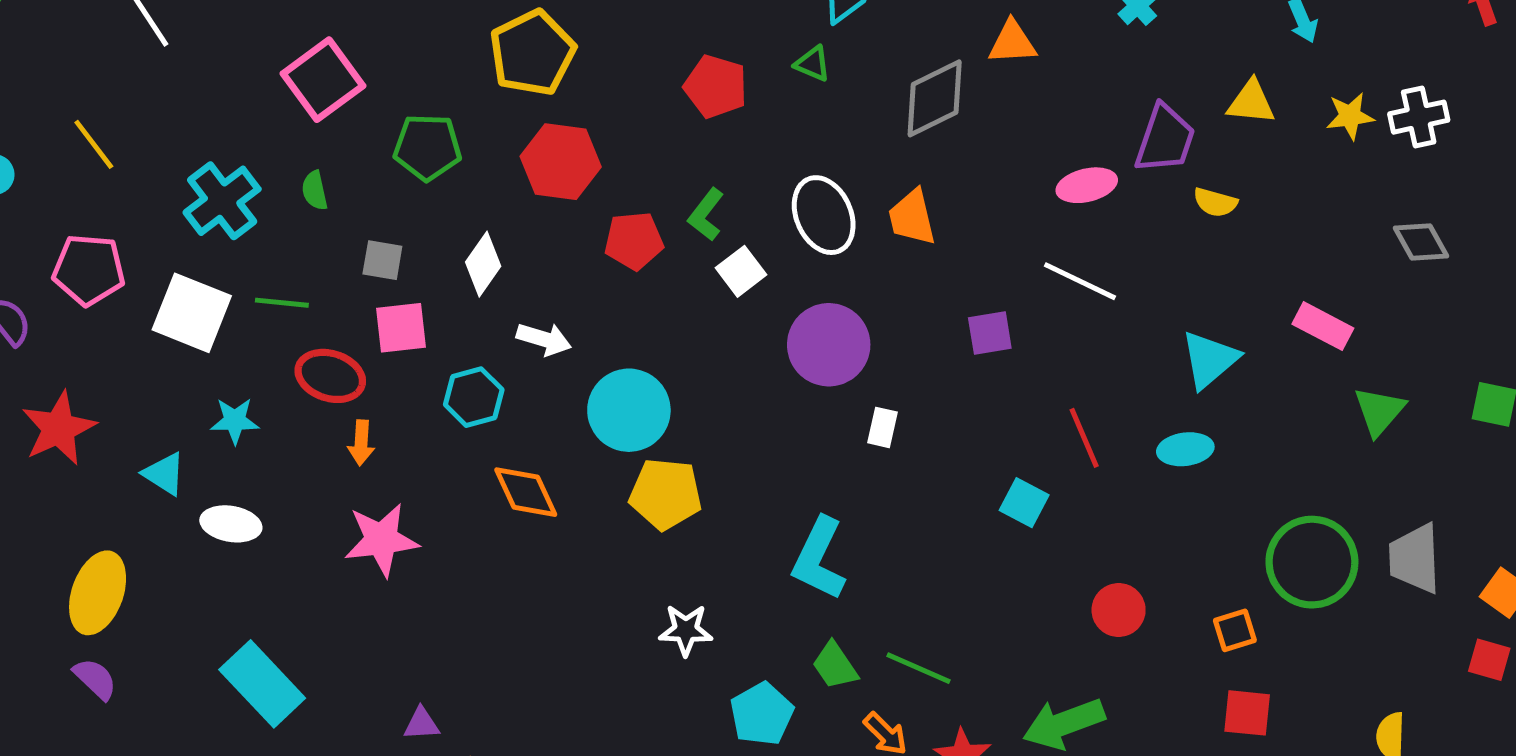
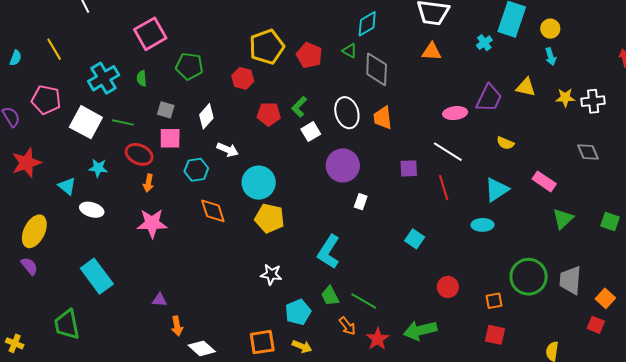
yellow pentagon: (532, 53) -> (267, 47), moved
gray diamond: (935, 98) -> (377, 69), moved, turned -68
red hexagon: (561, 162) -> (243, 78), size x0.7
yellow semicircle: (1215, 202) -> (505, 143), moved
red line: (1084, 438) -> (444, 188), moved

